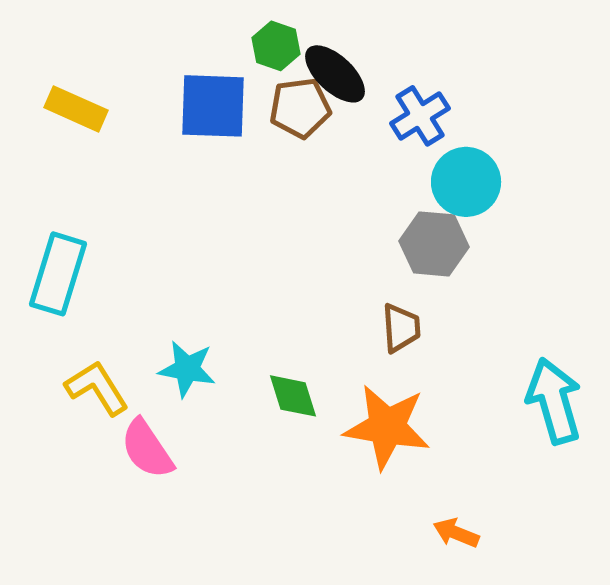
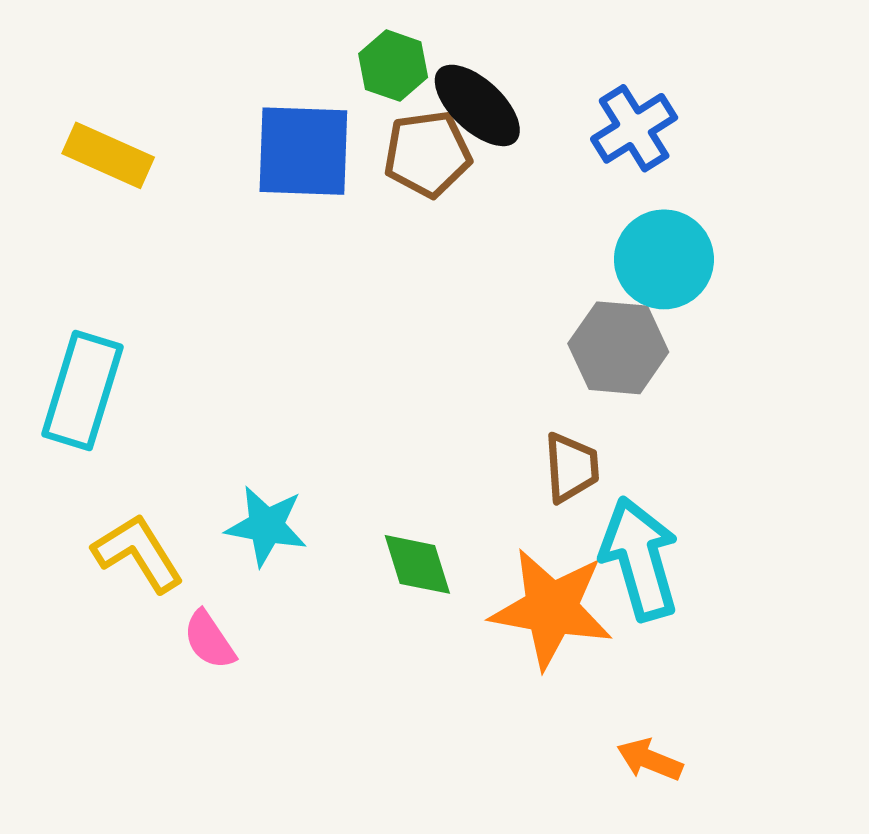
blue cross: (420, 116) -> (634, 128), moved
cyan arrow: (554, 401) -> (640, 559), moved
pink semicircle: (147, 449) -> (209, 640), size x0.7

